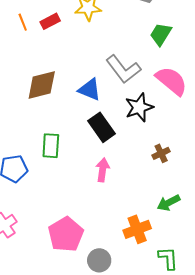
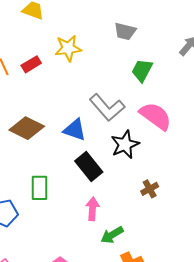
brown diamond: (42, 85) -> (27, 128), turned 44
green arrow: (168, 203) -> (112, 235), moved

